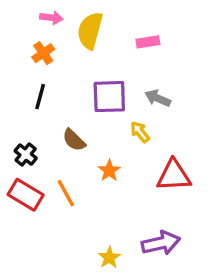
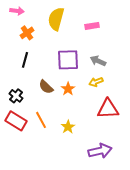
pink arrow: (51, 18) -> (17, 11), moved
yellow arrow: (140, 132) -> (96, 82), moved, turned -72
orange star: (109, 171) -> (68, 89), moved
yellow star: (109, 258) -> (68, 127), moved

